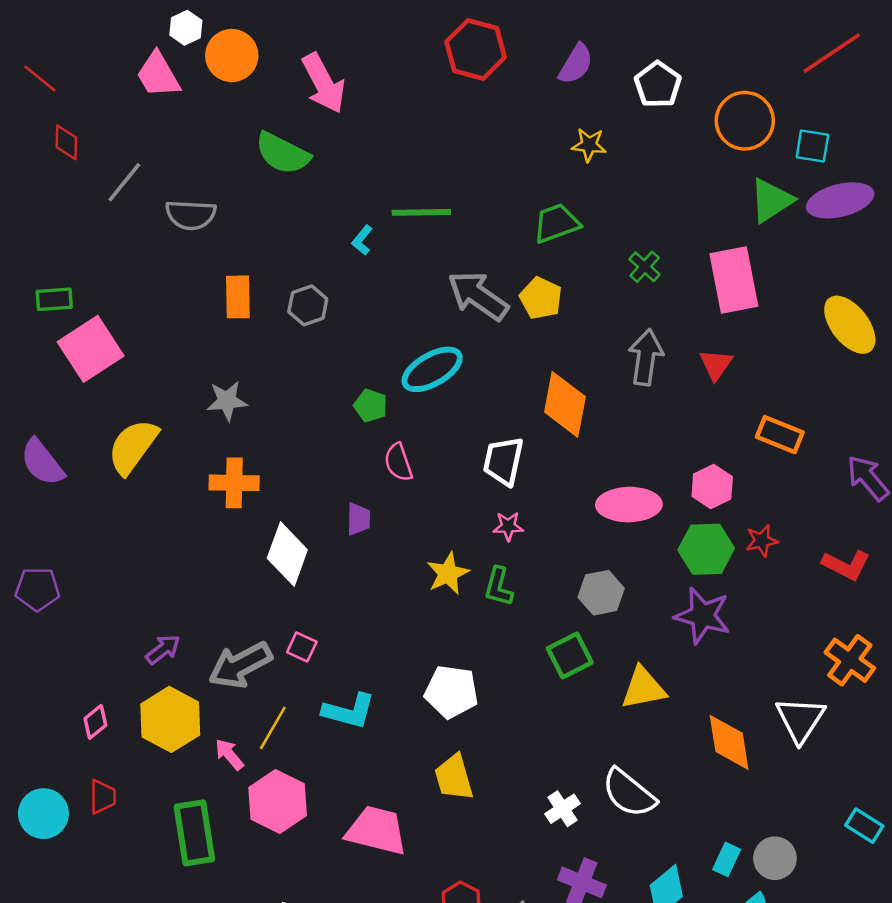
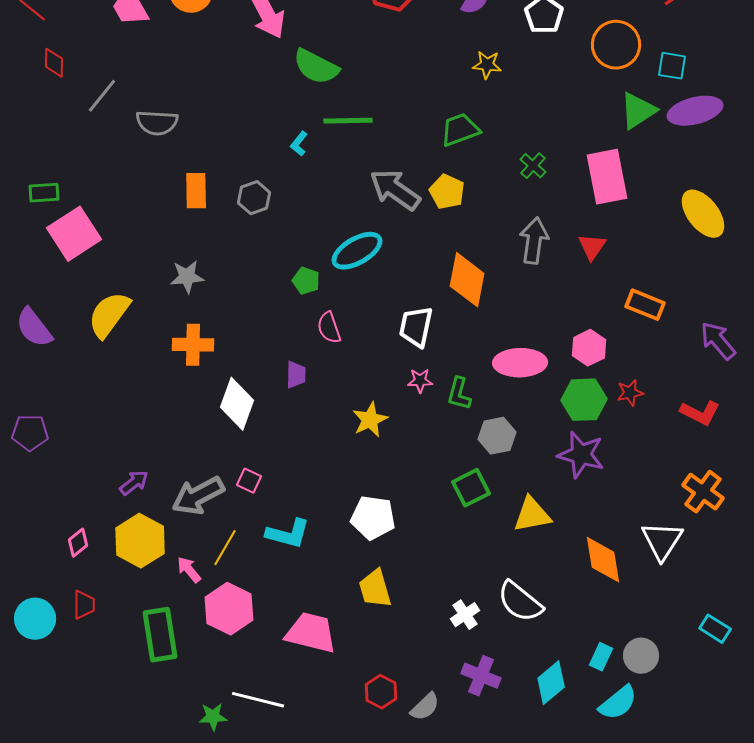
green semicircle: (282, 153) -> (316, 67), moved
green L-shape: (499, 587) -> (459, 394), moved

